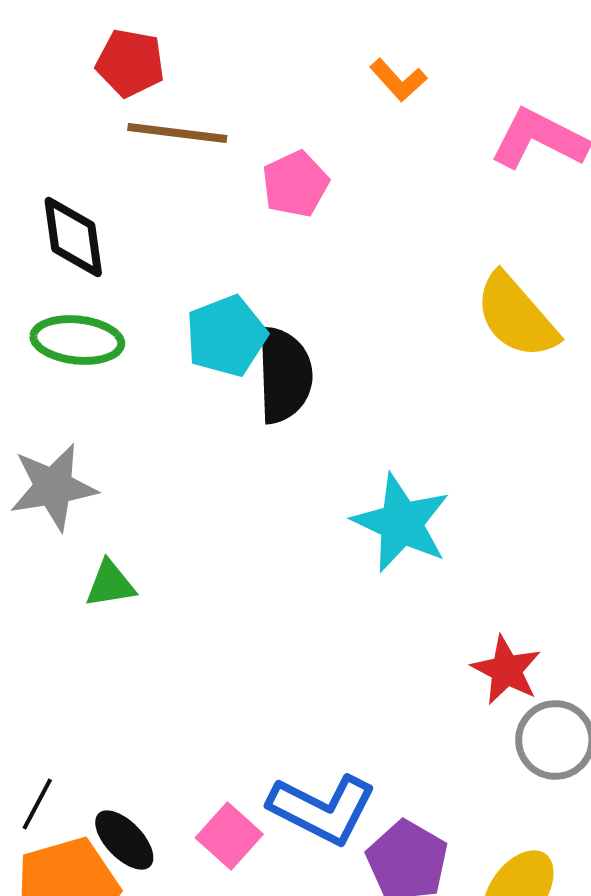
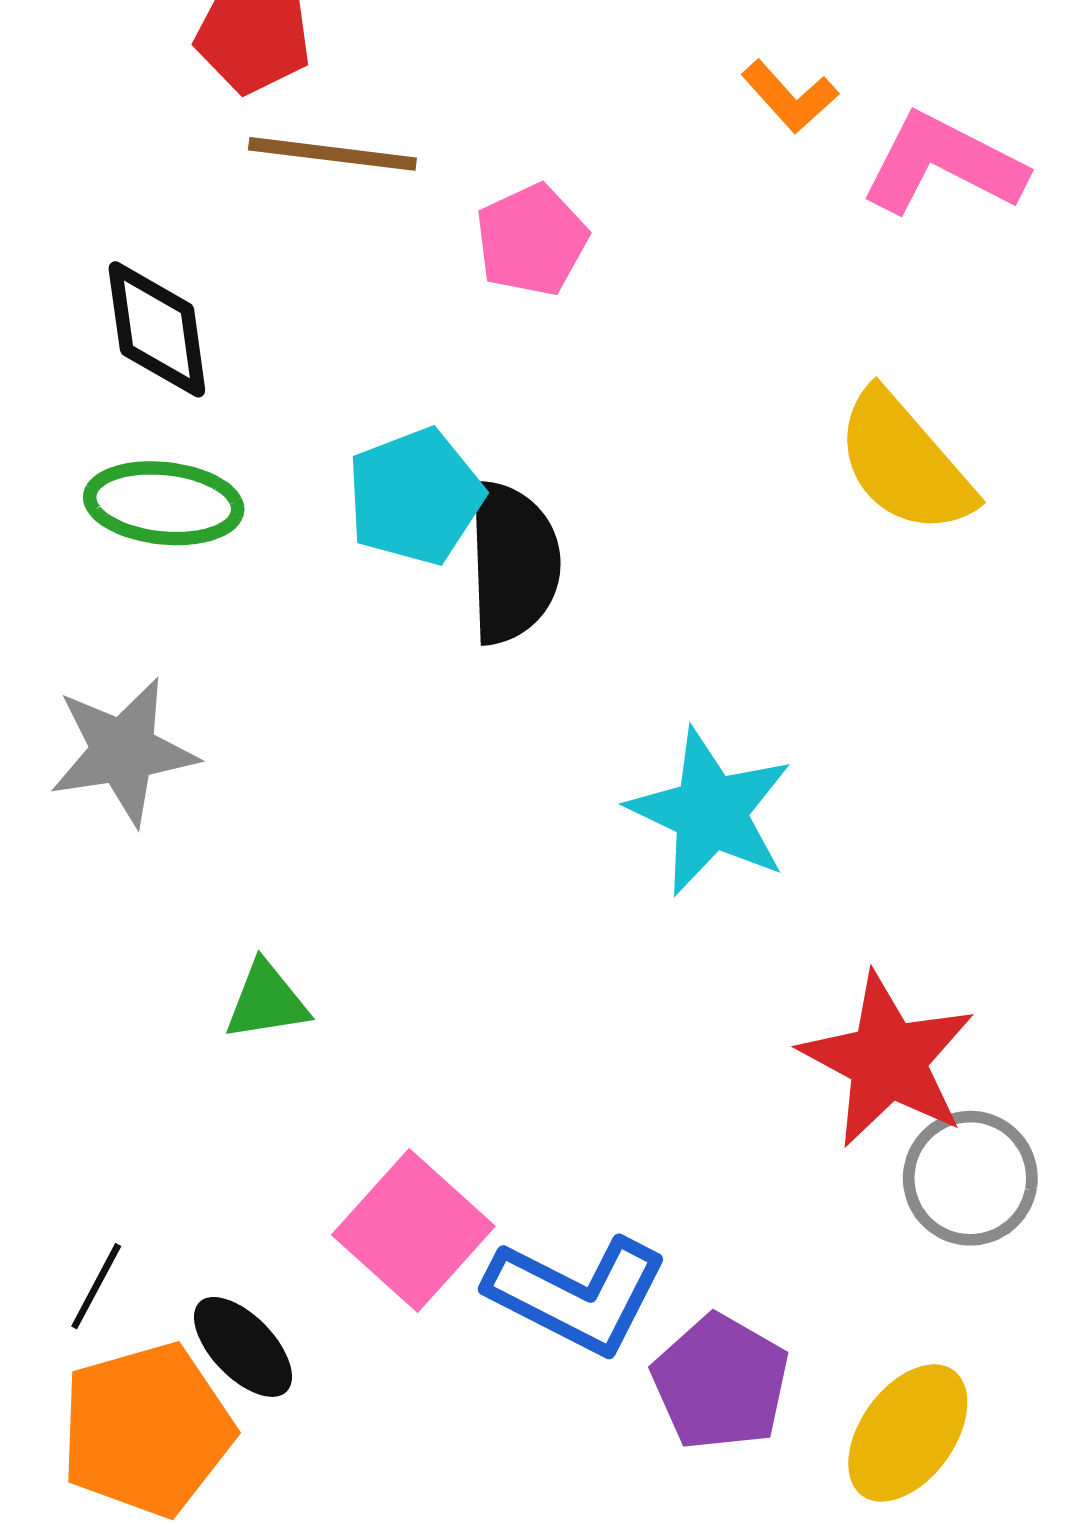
orange L-shape: (398, 80) -> (790, 97), moved
green triangle: (110, 584) -> (267, 1001), moved
red star: (506, 670) -> (888, 1060), size x1.5
pink square: (229, 836) -> (413, 1231), moved, size x1.4

